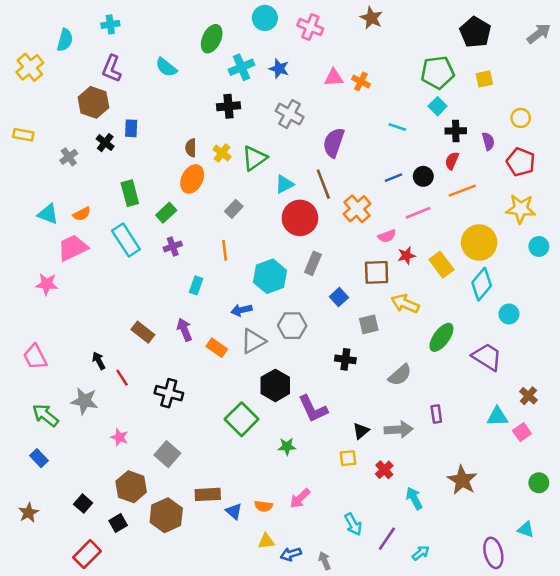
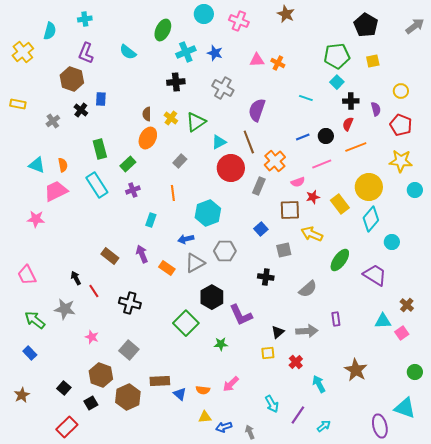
orange semicircle: (82, 214) -> (63, 165), turned -72
gray rectangle: (313, 263) -> (259, 186), moved
cyan triangle: (526, 530) -> (405, 408), size x1.6

